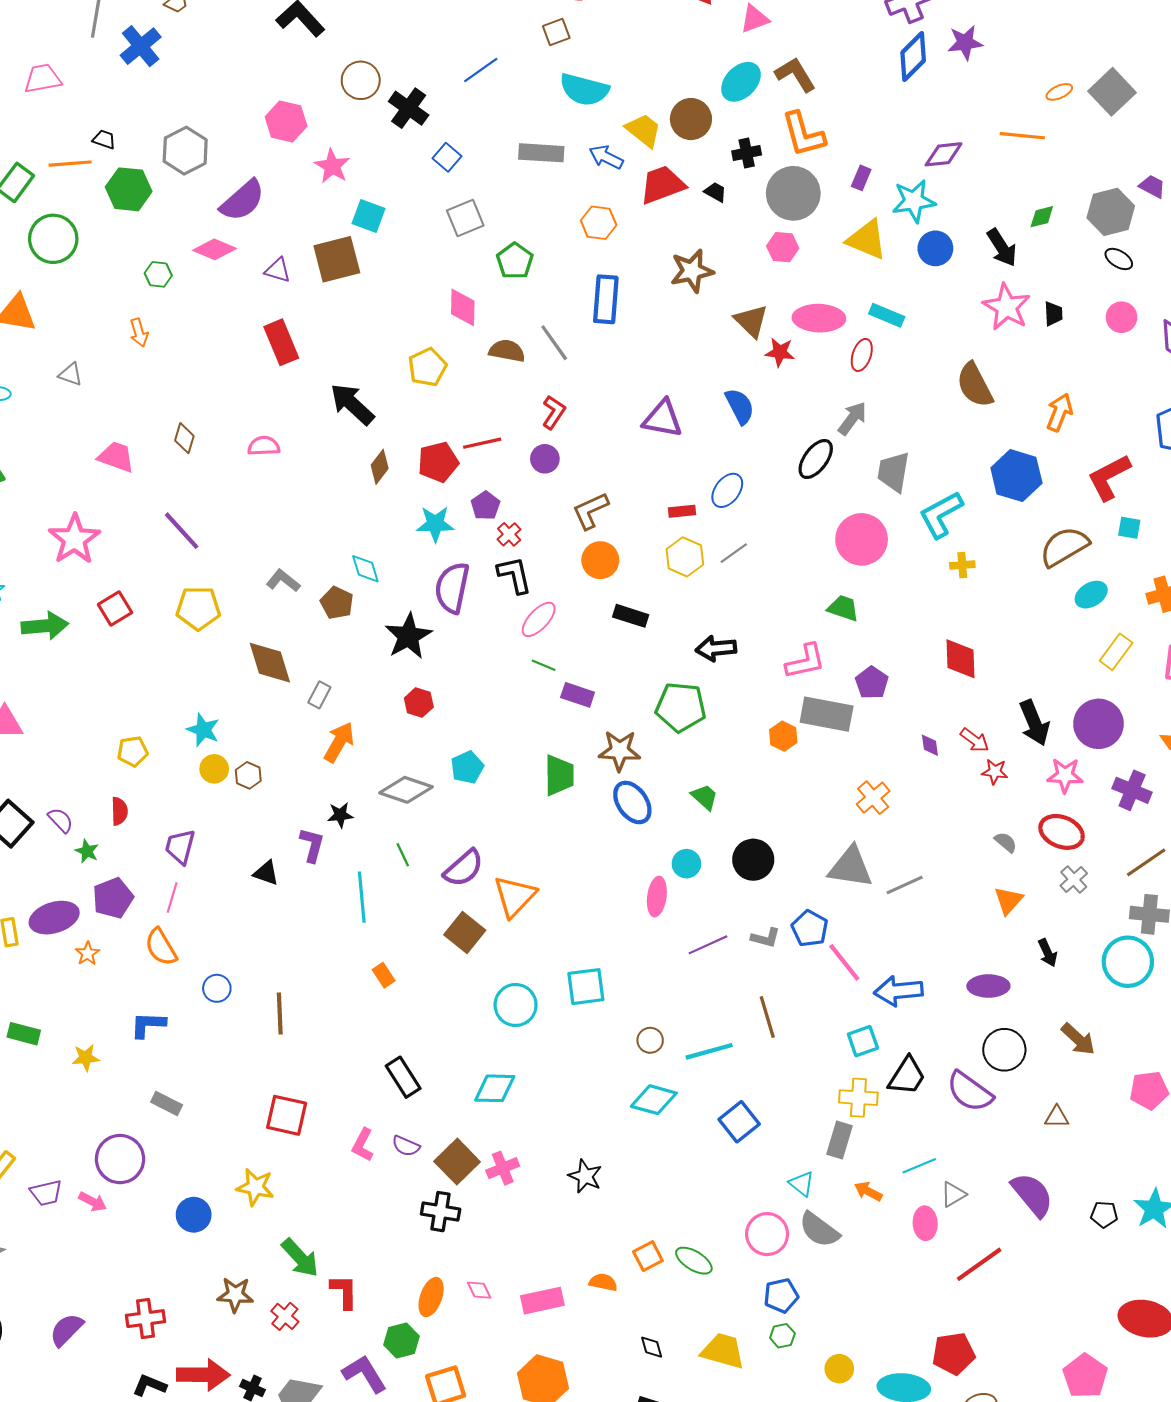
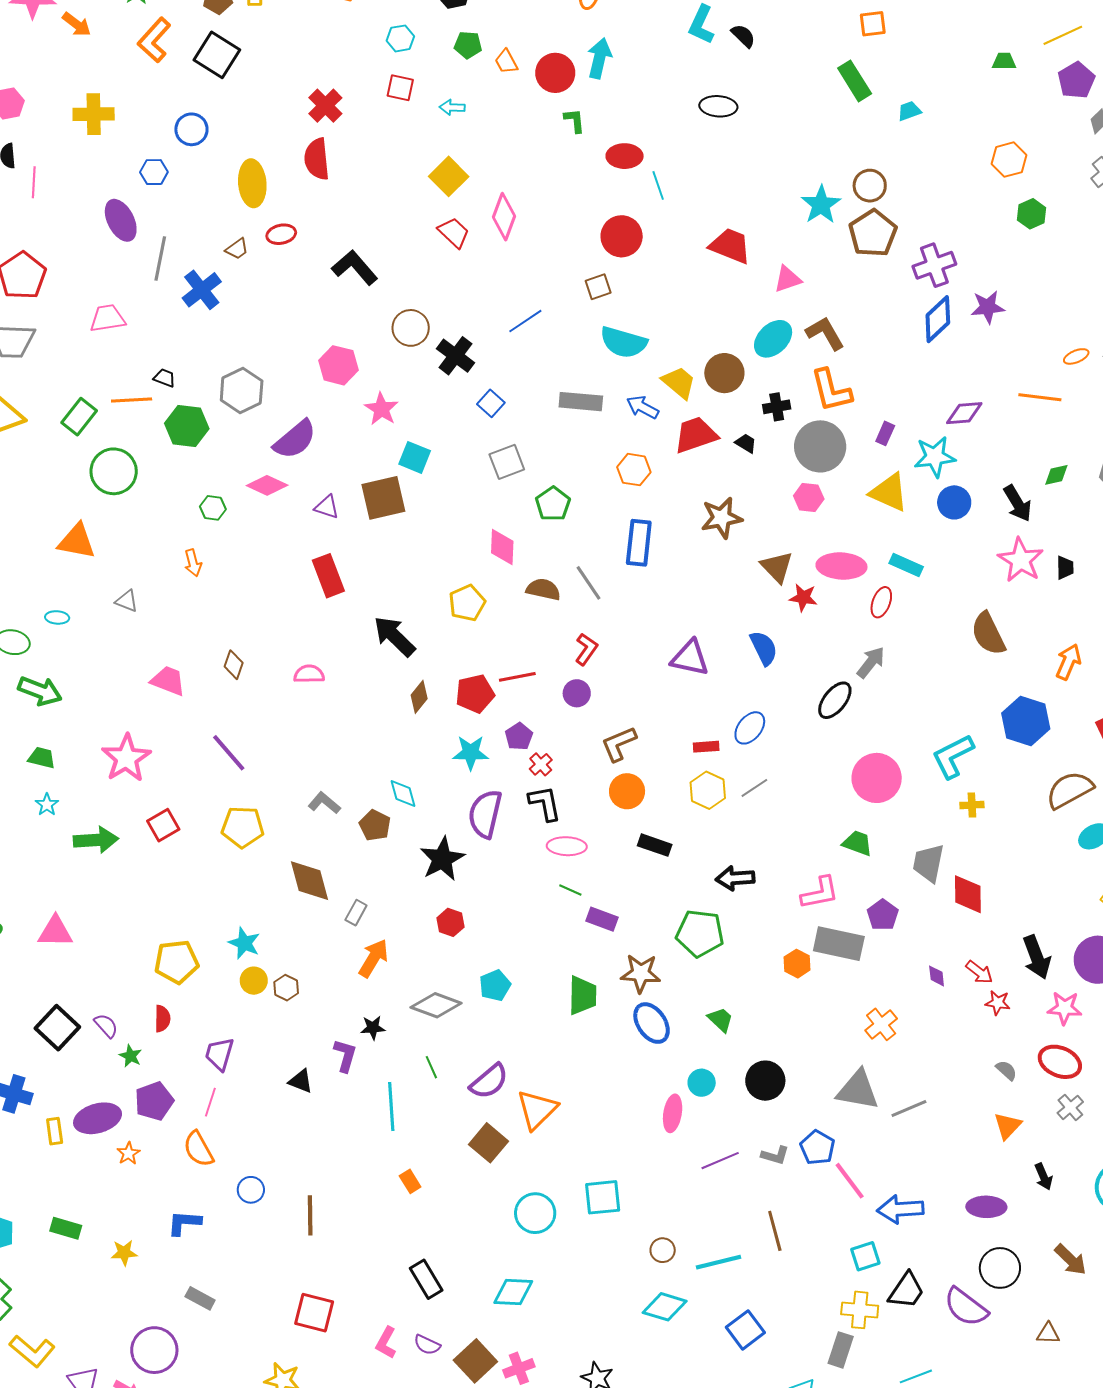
gray trapezoid: (893, 472) -> (928, 863), moved
pink ellipse: (539, 619) -> (567, 846), turned 48
yellow pentagon: (133, 751) -> (176, 962), size x1.5

